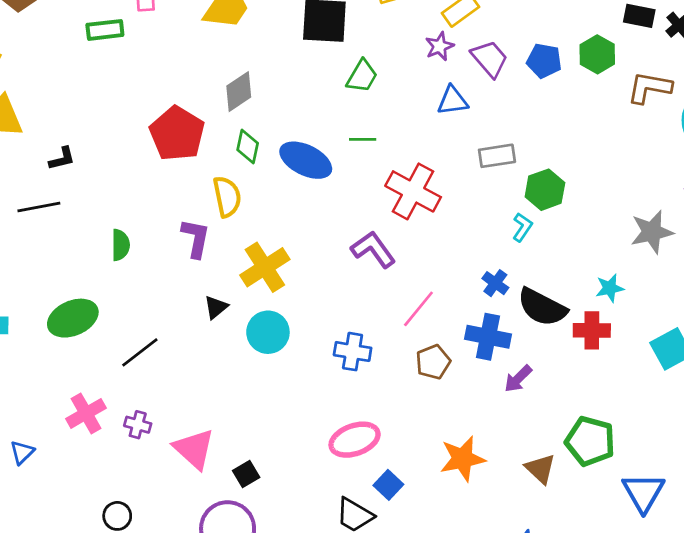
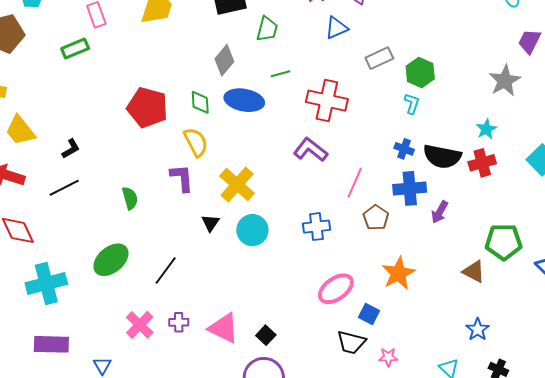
gray diamond: (239, 92) -> (224, 60), moved
orange star: (462, 459) -> (399, 273), moved

